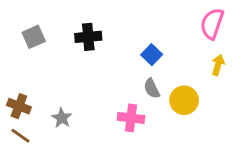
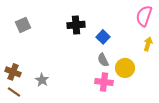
black cross: (88, 37) -> (76, 25), moved
pink cross: (131, 118) -> (104, 82), moved

